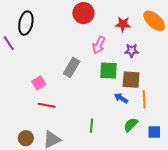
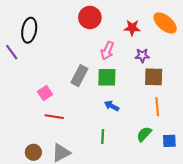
green square: (108, 70) -> (107, 77), moved
brown square: (131, 80) -> (154, 77), moved
blue arrow: (121, 98) -> (112, 106), moved

